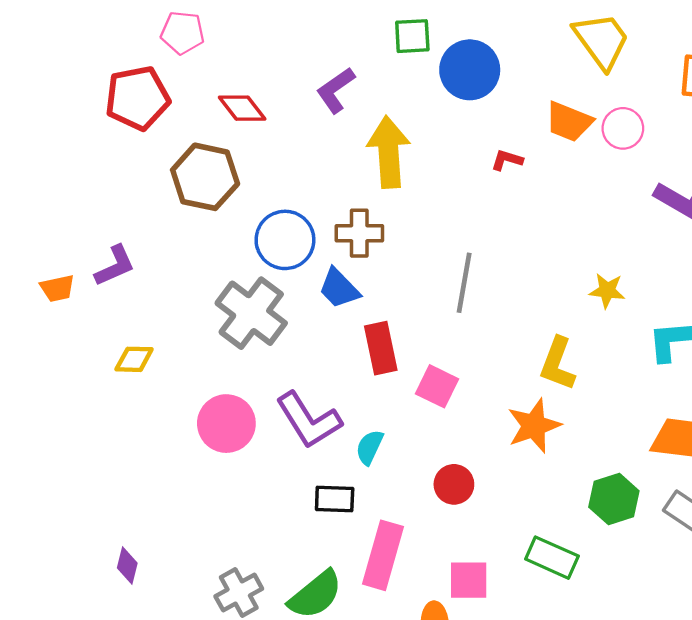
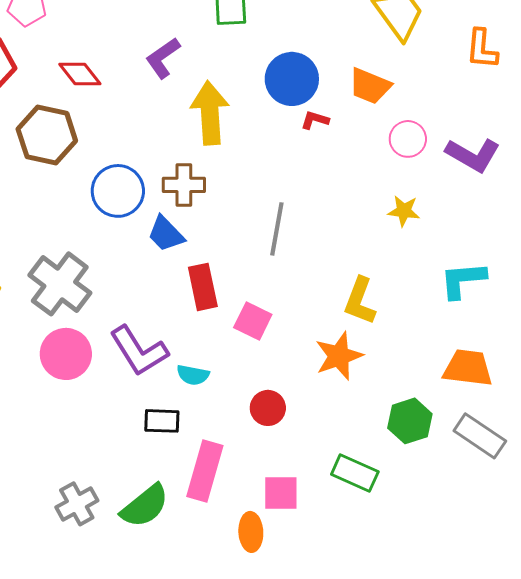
blue circle: (470, 70) -> (292, 79), moved
pink circle: (623, 128) -> (408, 139), moved
yellow star: (607, 291) -> (404, 211), moved
gray cross: (251, 313) -> (60, 284), moved
cyan semicircle: (369, 447) -> (193, 375), turned -104

